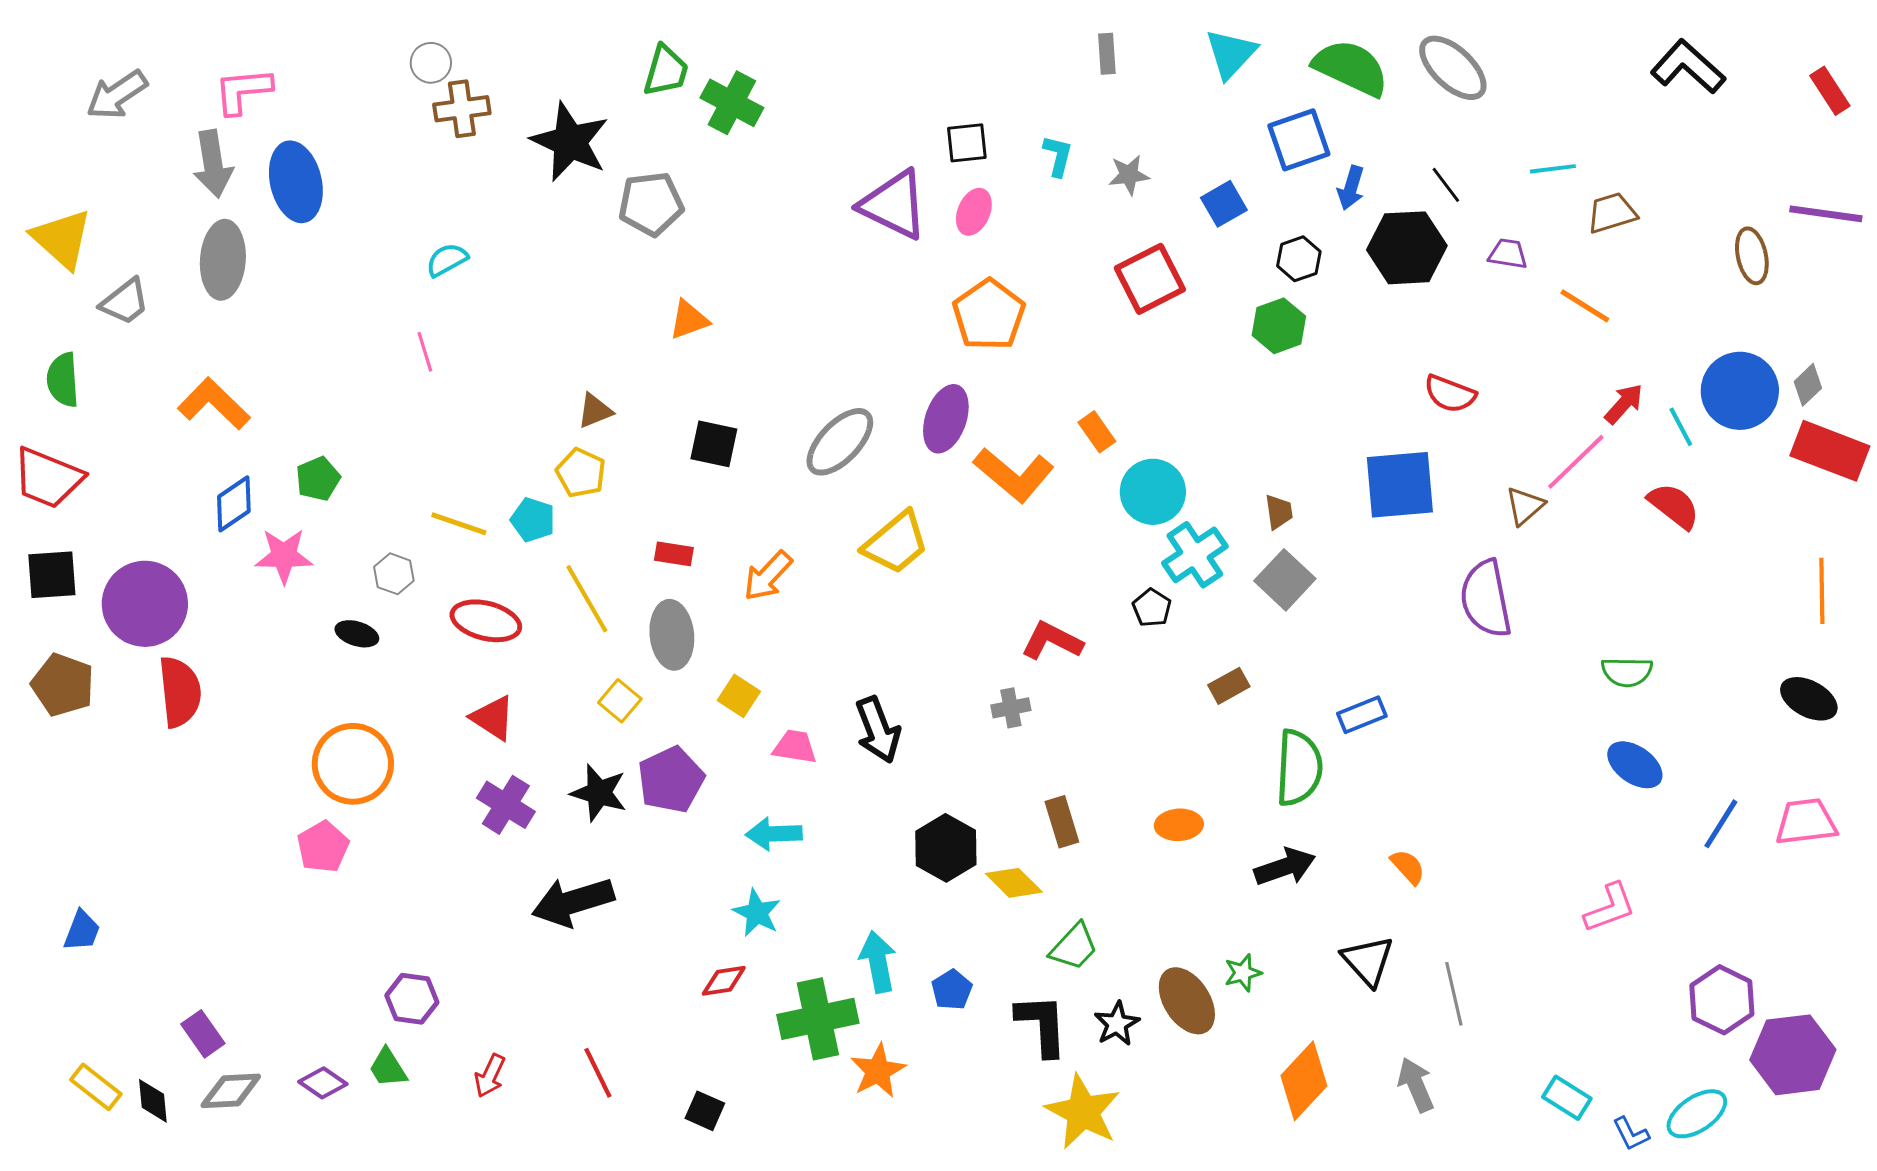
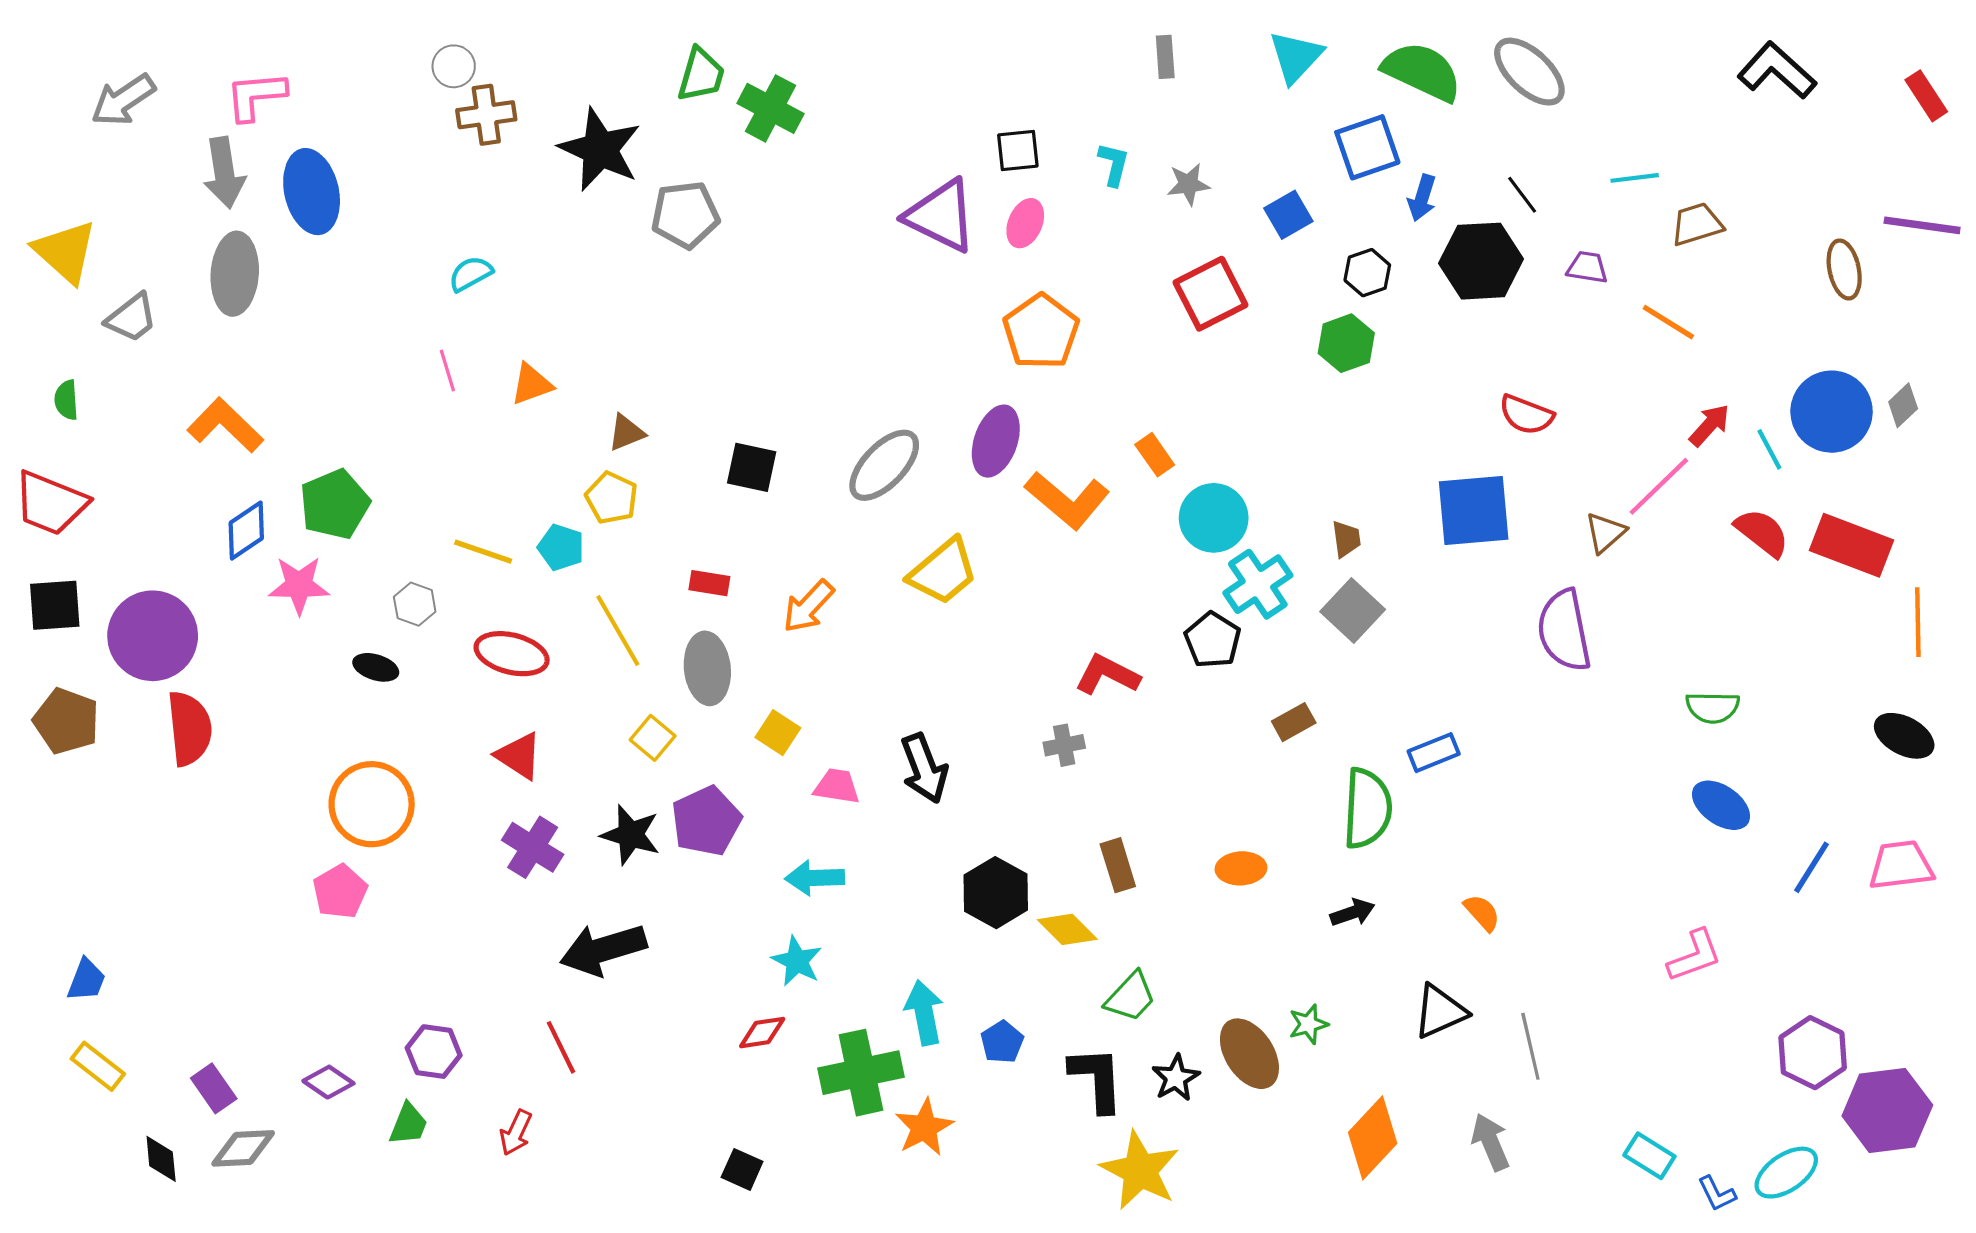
orange triangle: (689, 320) -> (532, 384), moved
green semicircle: (63, 380) -> (66, 400), size x0.7
red rectangle: (1830, 451) -> (1852, 545), moved
green pentagon: (318, 479) -> (335, 504), size x1.5
black pentagon: (1152, 608) -> (1213, 640), size x1.4
black arrow: (1285, 867) -> (1353, 913), size x0.7
black triangle: (1368, 961) -> (1440, 1012), turned 48
green trapezoid: (388, 1068) -> (408, 1124), turned -126
red line: (598, 1073) -> (561, 1047), moved
purple diamond: (323, 1083) -> (328, 1082), moved
yellow rectangle: (96, 1087) -> (98, 1066), moved

